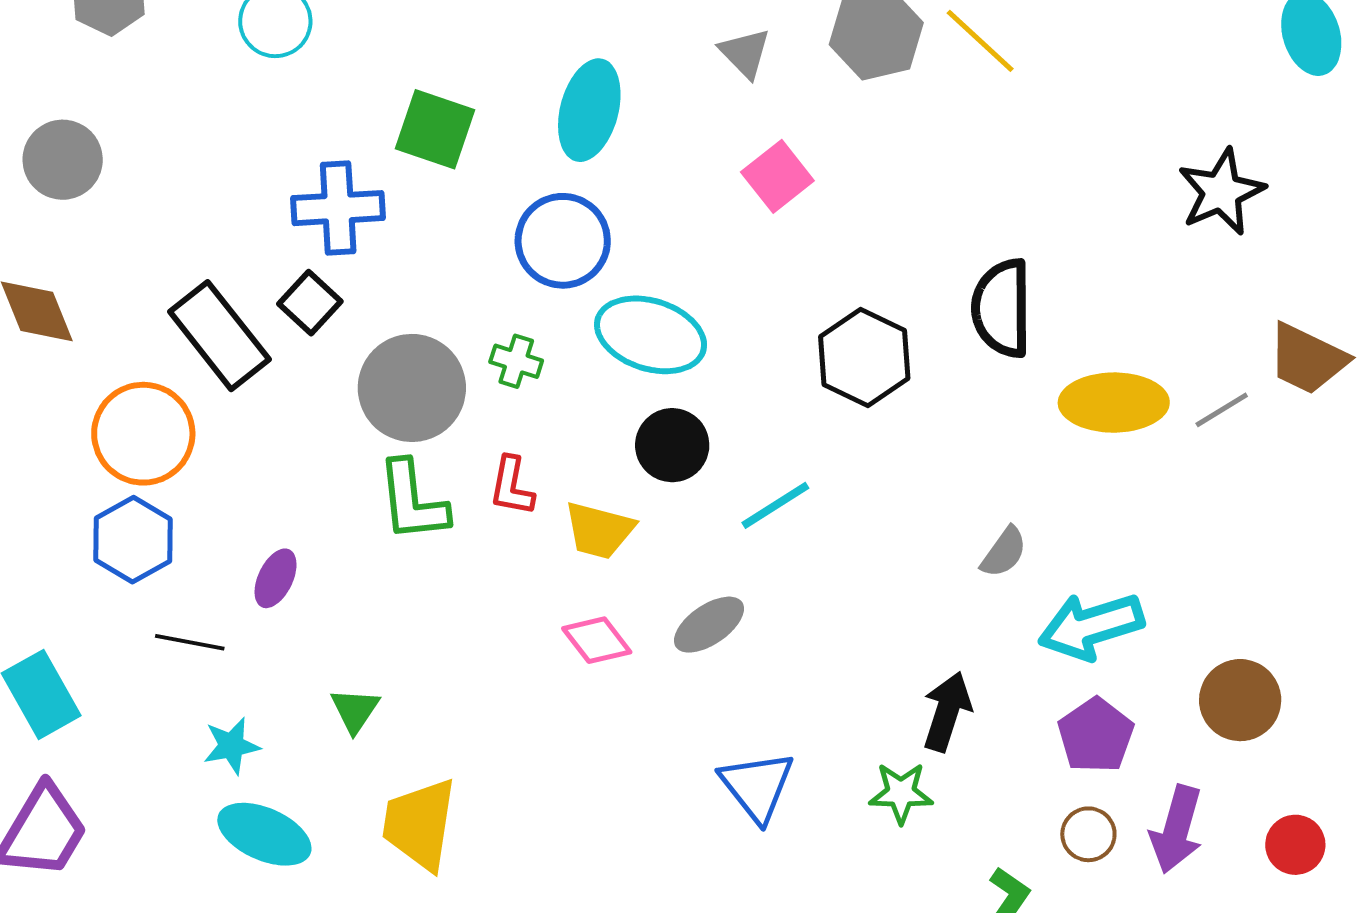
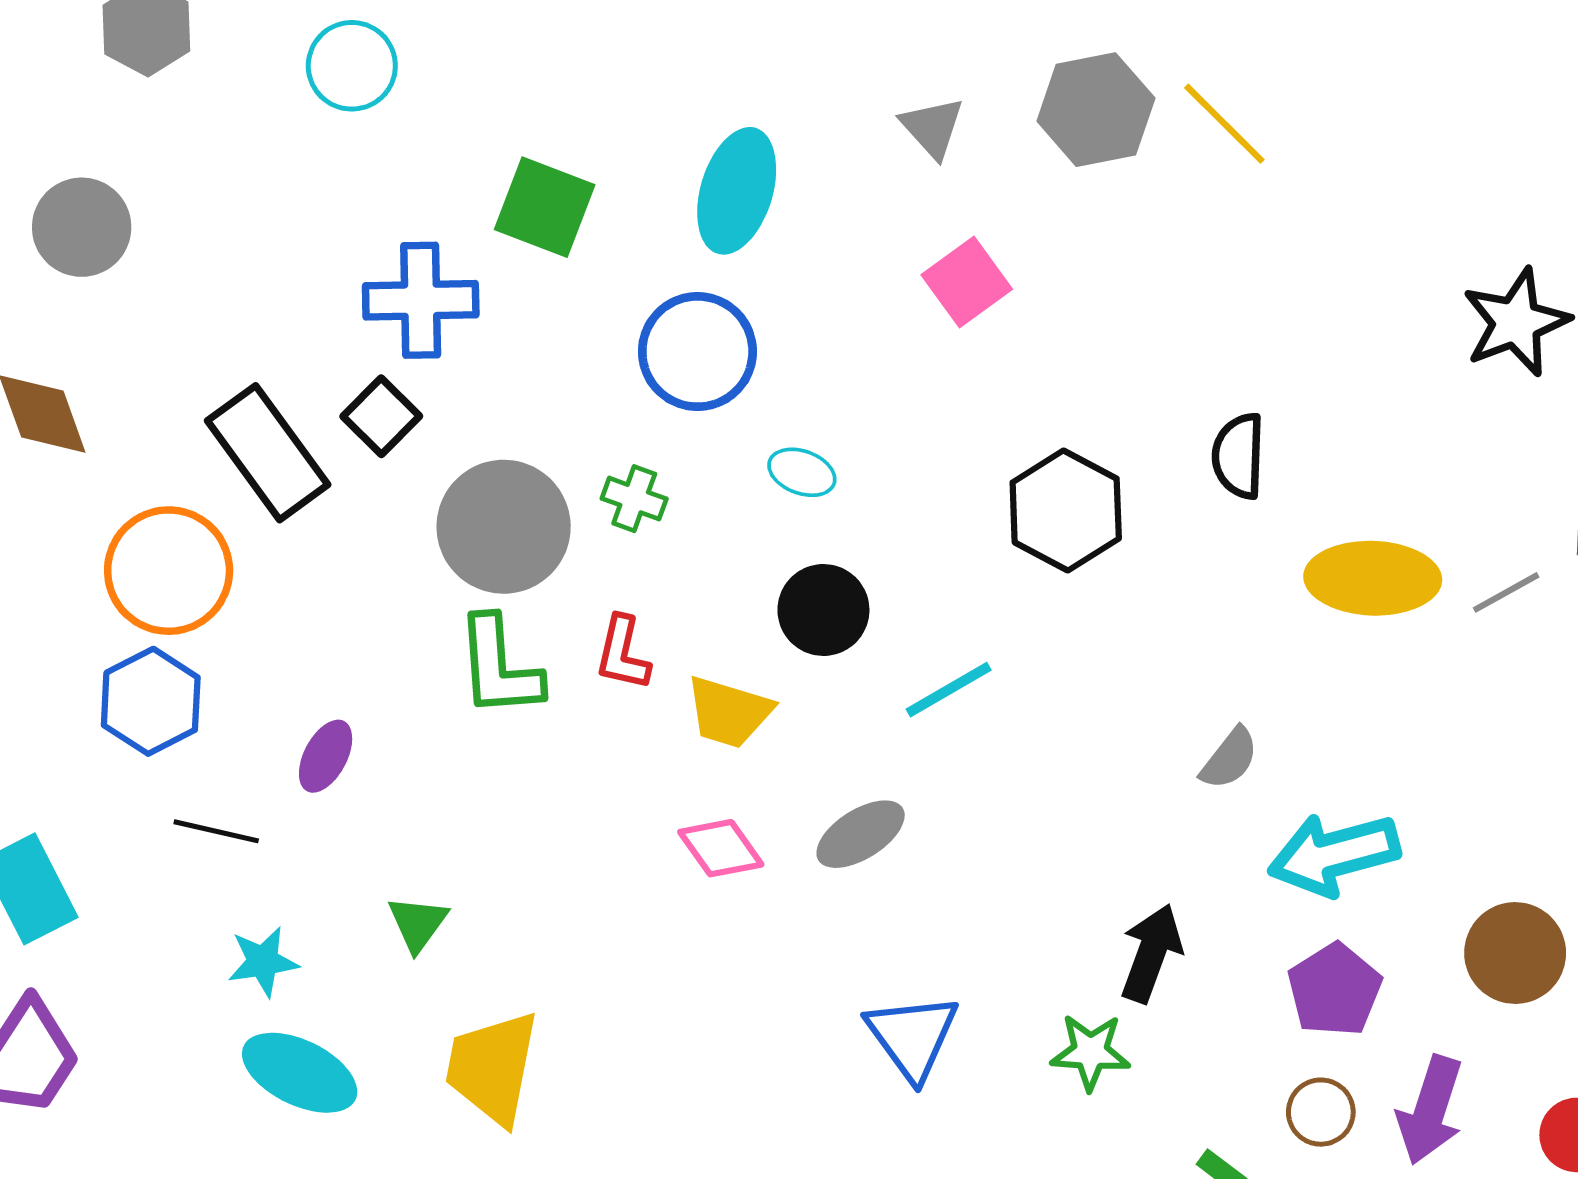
black semicircle: (1002, 308) -> (1239, 456), size x0.7
cyan ellipse: (651, 335) -> (802, 472), size x0.5

